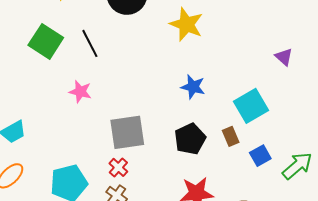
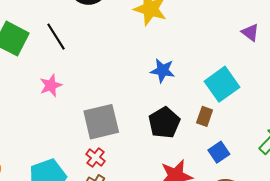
pink star: (80, 92) -> (51, 85), turned -30
brown rectangle: (231, 136) -> (205, 116), turned 48
blue square: (260, 156) -> (219, 152), moved

